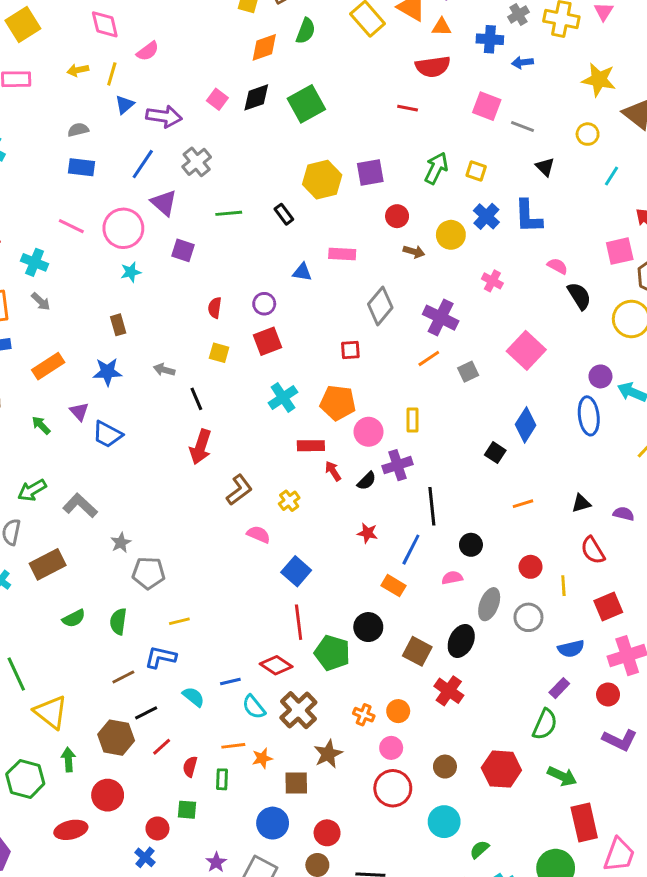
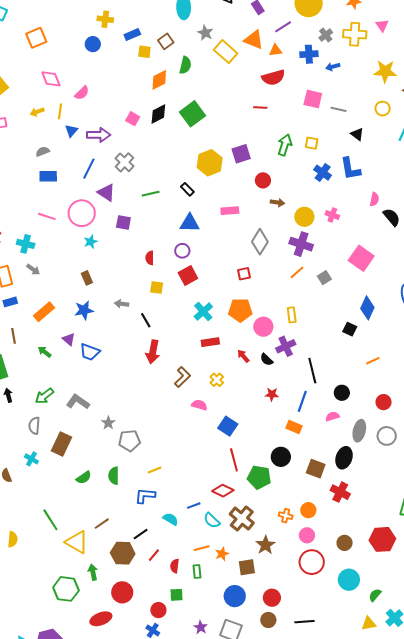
yellow circle: (451, 235) -> (304, 217), moved
pink semicircle: (557, 266) -> (374, 199), turned 80
blue triangle: (302, 272) -> (190, 223), moved, size x1.5
red rectangle: (311, 446) -> (210, 342), moved
black semicircle: (367, 481) -> (267, 360), turned 96
brown rectangle: (48, 564) -> (62, 444), turned -30
brown line: (123, 677) -> (102, 524), moved

